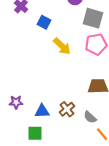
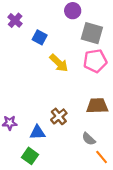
brown cross: (67, 109) -> (59, 116), moved
green square: (35, 133) -> (30, 156), turned 35

